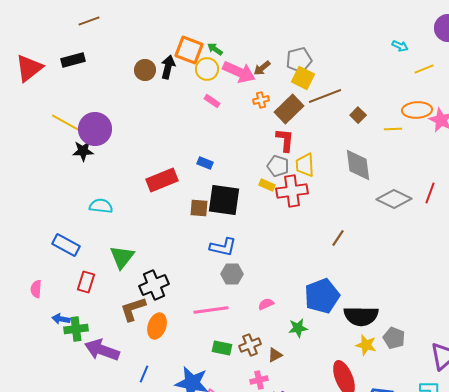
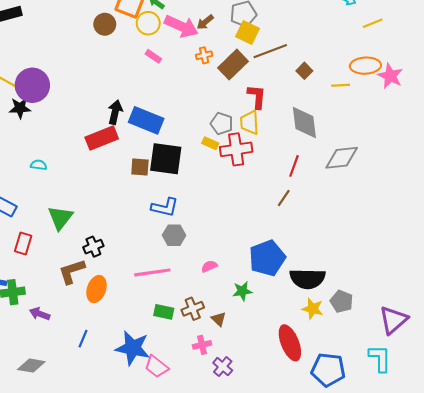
black arrow: (168, 67) -> (115, 112), moved
brown circle: (145, 70) -> (105, 24), moved
red L-shape: (285, 140) -> (257, 97), moved
blue rectangle: (205, 163) -> (146, 120), size x2.0
red line: (430, 193) -> (294, 166), moved
gray diamond: (394, 199) -> (342, 158), turned -32
cyan semicircle: (101, 206) -> (39, 165), size x0.7
black cross: (154, 285) -> (93, 247), size x0.7
purple arrow: (102, 350) -> (40, 314), size x0.6
brown triangle: (275, 355) -> (219, 319), turned -49

